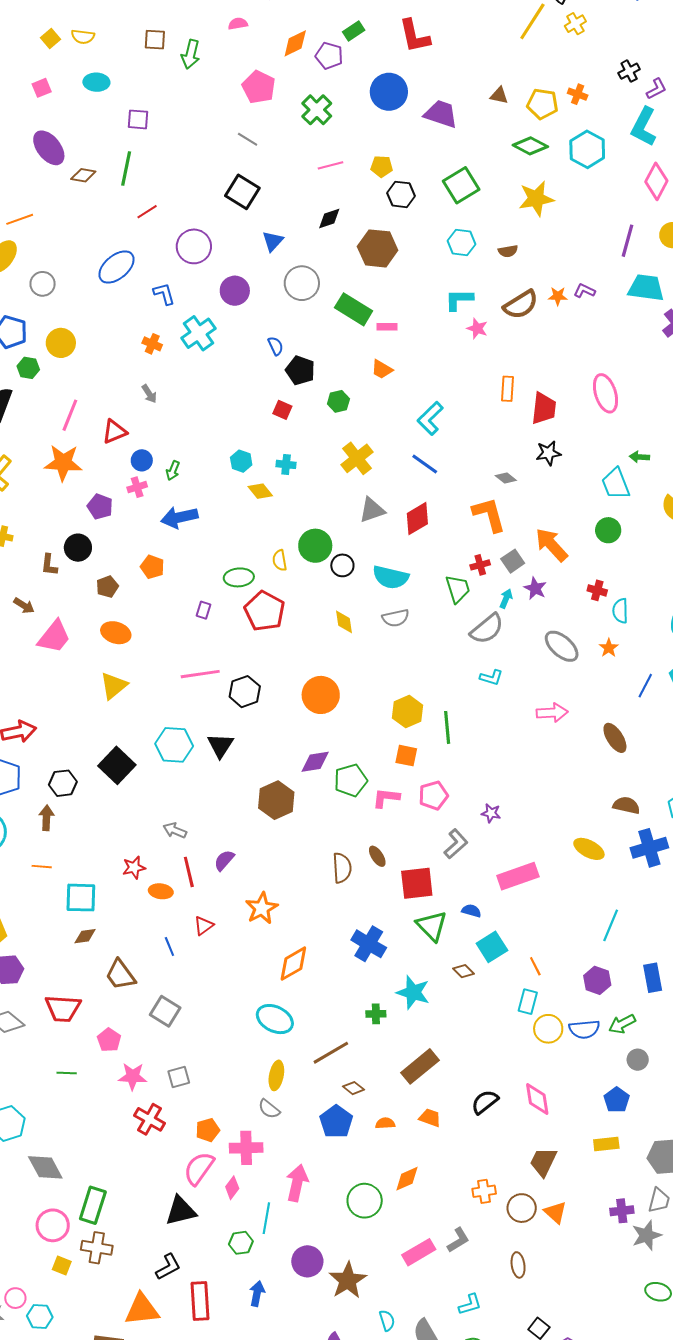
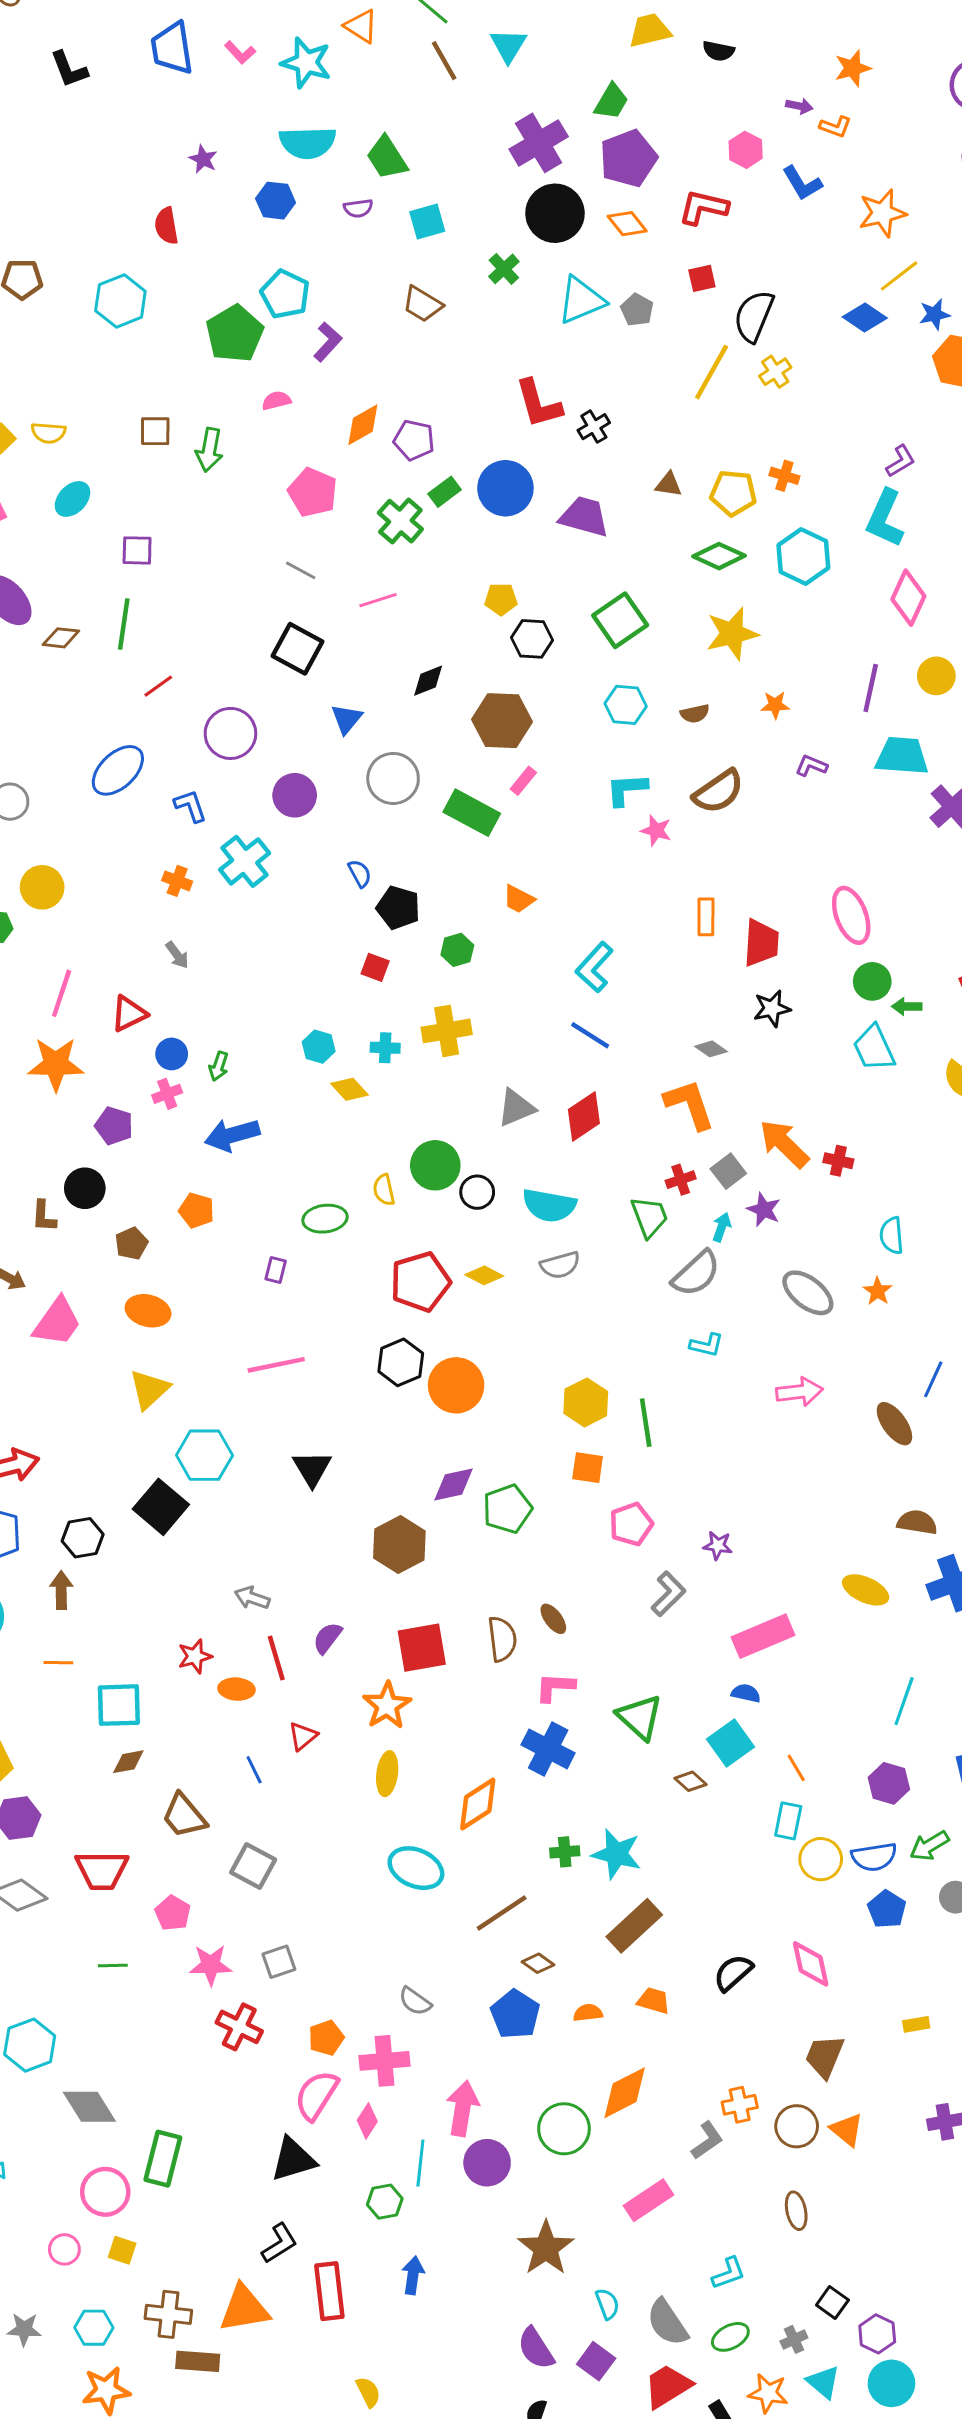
green rectangle: (354, 31) -> (445, 492), moved
black cross: (629, 71) -> (594, 427), moved
cyan ellipse: (96, 82) -> (72, 499), turned -45
pink line: (330, 165) -> (378, 600), moved
orange star: (558, 296) -> (775, 705), moved
pink rectangle: (387, 327) -> (523, 781), moved, turned -48
yellow cross: (357, 458) -> (447, 1031), moved, turned 32
green circle: (608, 530) -> (872, 981), moved
red cross: (597, 590) -> (838, 1161), moved
red pentagon: (265, 611) -> (420, 1282), moved, turned 30
yellow diamond: (344, 622) -> (484, 1275), turned -50
blue line: (645, 686) -> (933, 1379), moved
black hexagon: (245, 692) -> (401, 1362), moved
cyan hexagon: (174, 745) -> (204, 1455), moved
pink L-shape: (386, 798) -> (555, 1687), moved
red square: (417, 883) -> (422, 1648), moved
blue semicircle: (471, 911) -> (746, 1693), moved
orange diamond: (293, 964) -> (478, 1804), moved
cyan star: (413, 992) -> (616, 1854), moved
yellow ellipse: (276, 1075) -> (387, 1774), moved
blue pentagon: (617, 1100) -> (887, 1909), moved
yellow rectangle: (606, 1144) -> (916, 2024), size x0.7
orange diamond: (407, 1179) -> (625, 2093), size x1.4
gray L-shape: (458, 1240) -> (707, 2140), moved
brown cross: (97, 1248) -> (168, 2314), moved
purple circle: (307, 1261) -> (487, 2163), moved
pink circle: (15, 1298) -> (64, 2249), moved

